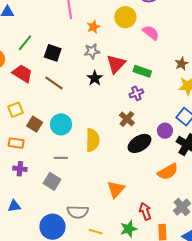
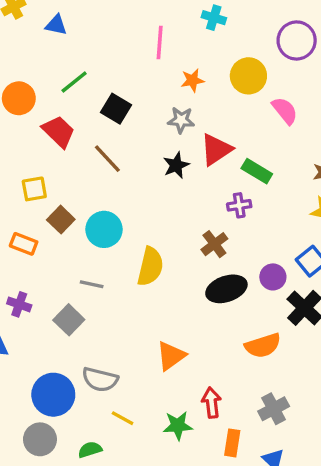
purple cross: (20, 169) -> (19, 304), moved

